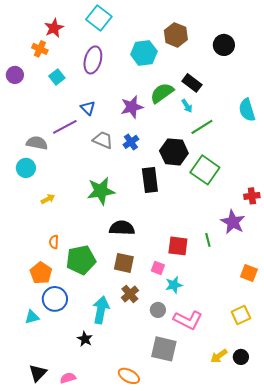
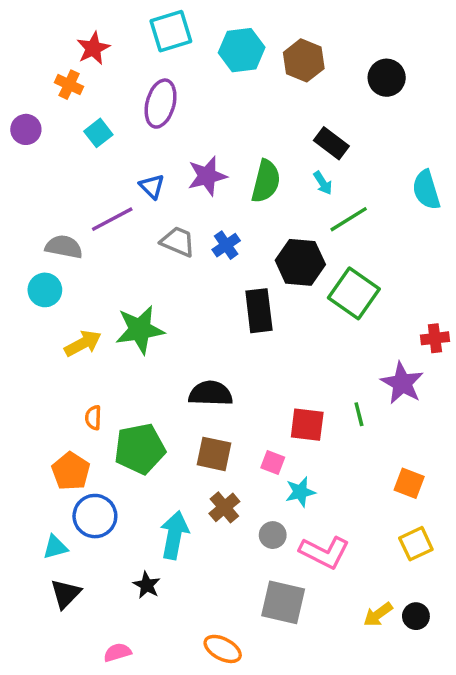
cyan square: (99, 18) -> (171, 31), turned 35
cyan hexagon: (144, 53) -> (242, 50), moved
green semicircle: (162, 93) -> (266, 181), moved, turned 140
purple star: (132, 107) -> (207, 176), moved
green star: (101, 191) -> (140, 330), moved
yellow arrow: (48, 199) -> (83, 343), size x1.5
orange square: (249, 273) -> (409, 483), moved
black triangle: (38, 373) -> (66, 594), moved

